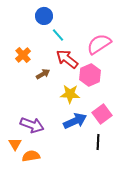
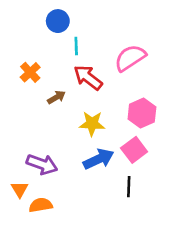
cyan line: (58, 35) -> (76, 46), turned 40
pink hexagon: (90, 75) -> (142, 113), moved

